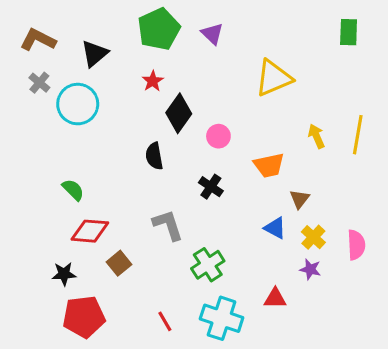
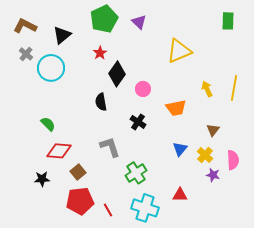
brown triangle: (300, 199) -> (213, 130), moved
blue triangle: (275, 228) -> (180, 149), turned 42
purple star: (310, 269) -> (213, 175), moved
red pentagon: (84, 317) -> (80, 201), moved

